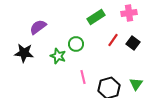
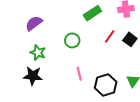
black star: (24, 53) -> (33, 76), moved
green star: (58, 56) -> (38, 53), moved

